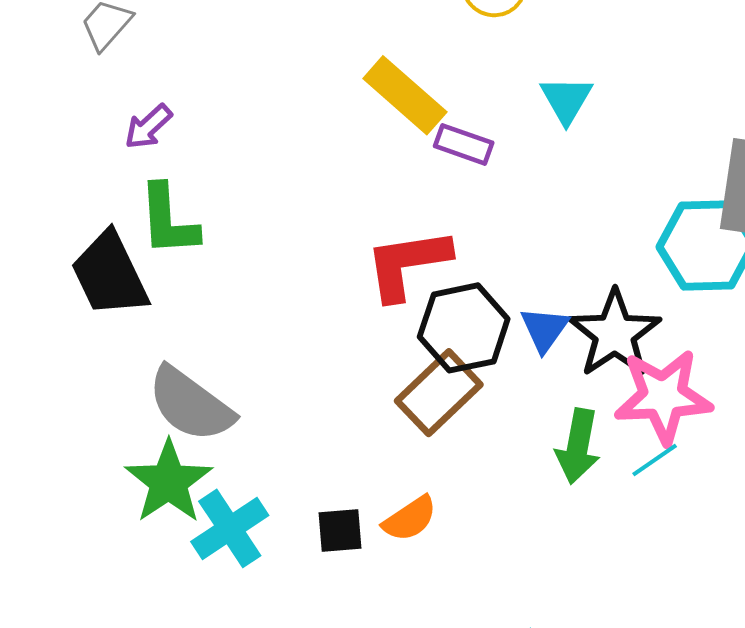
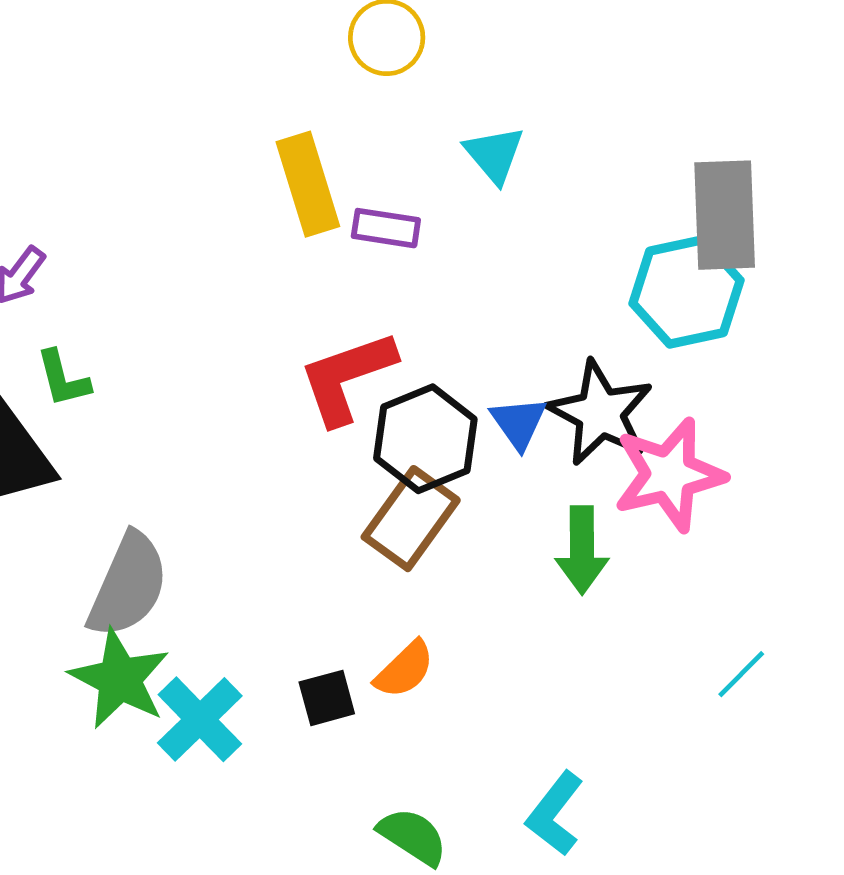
yellow rectangle: (405, 95) -> (308, 184), turned 42
green L-shape: (168, 220) -> (63, 379), size x0.7
gray semicircle: (191, 404) -> (128, 585), turned -92
cyan line: (655, 460) -> (741, 674), moved

